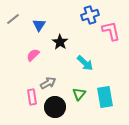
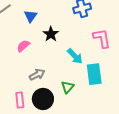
pink L-shape: (111, 31) -> (102, 38), moved
pink rectangle: (32, 97) -> (20, 100), moved
cyan rectangle: (105, 97) -> (94, 74), moved

